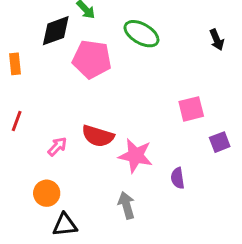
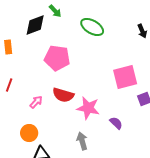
pink pentagon: (92, 59) -> (57, 58), moved
pink square: (191, 109) -> (125, 77), size x1.4
purple semicircle: (178, 178) -> (116, 123), turned 144

